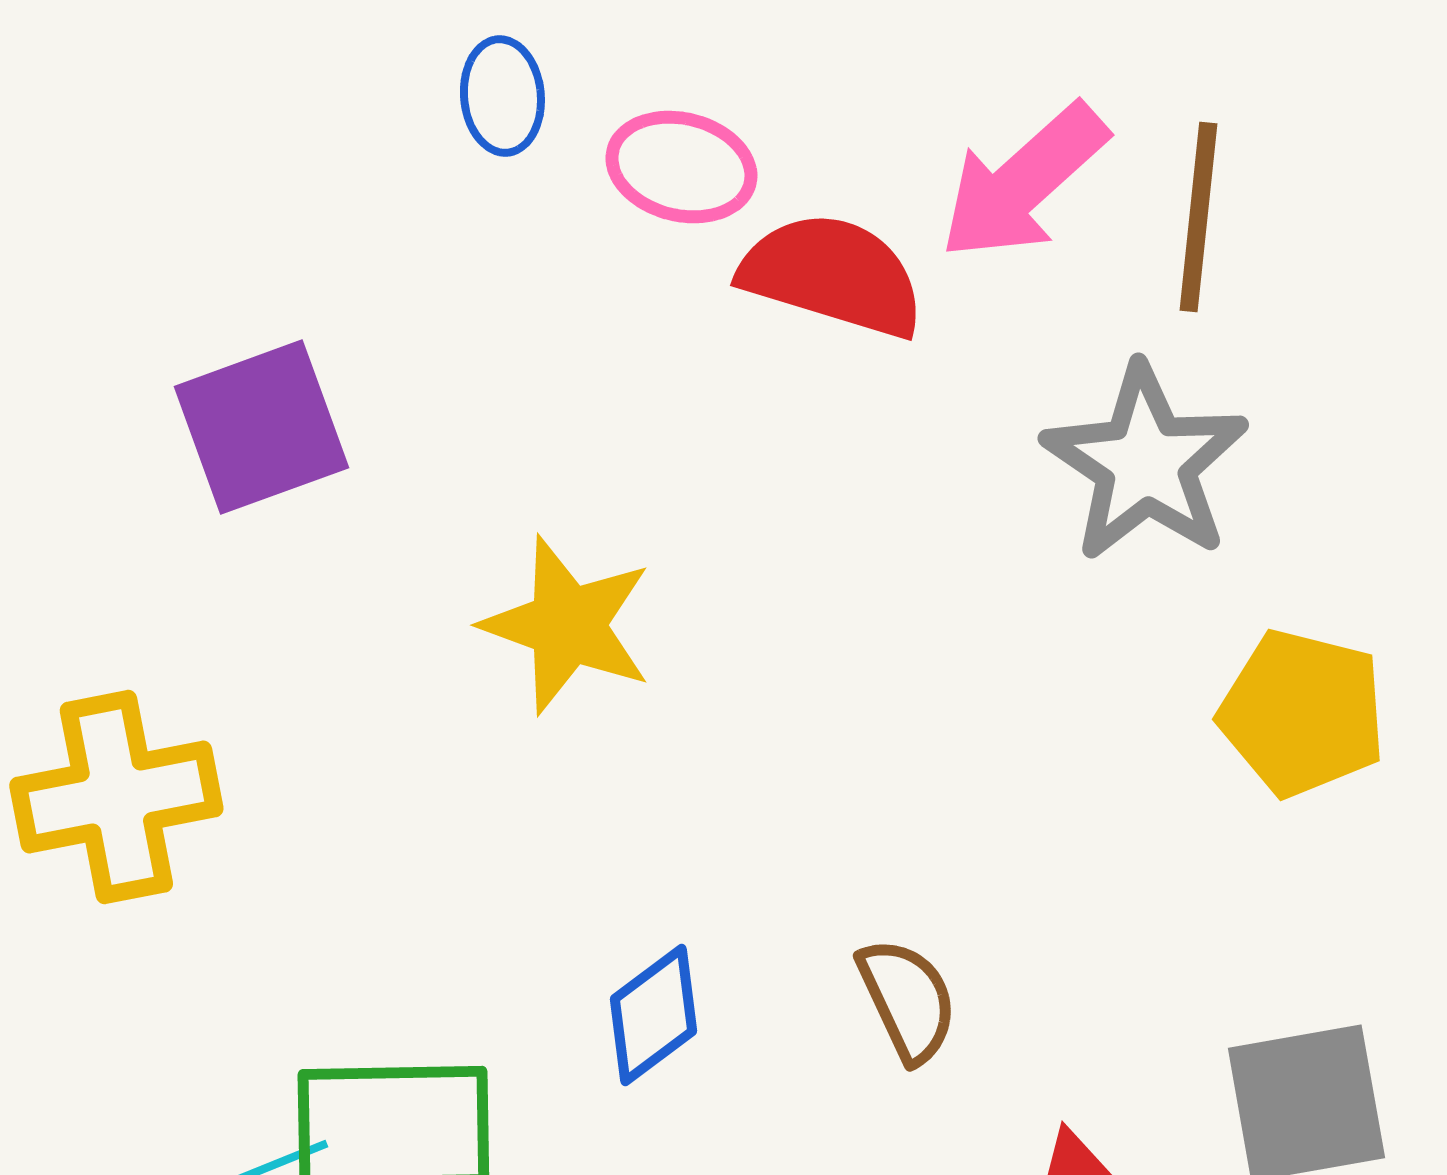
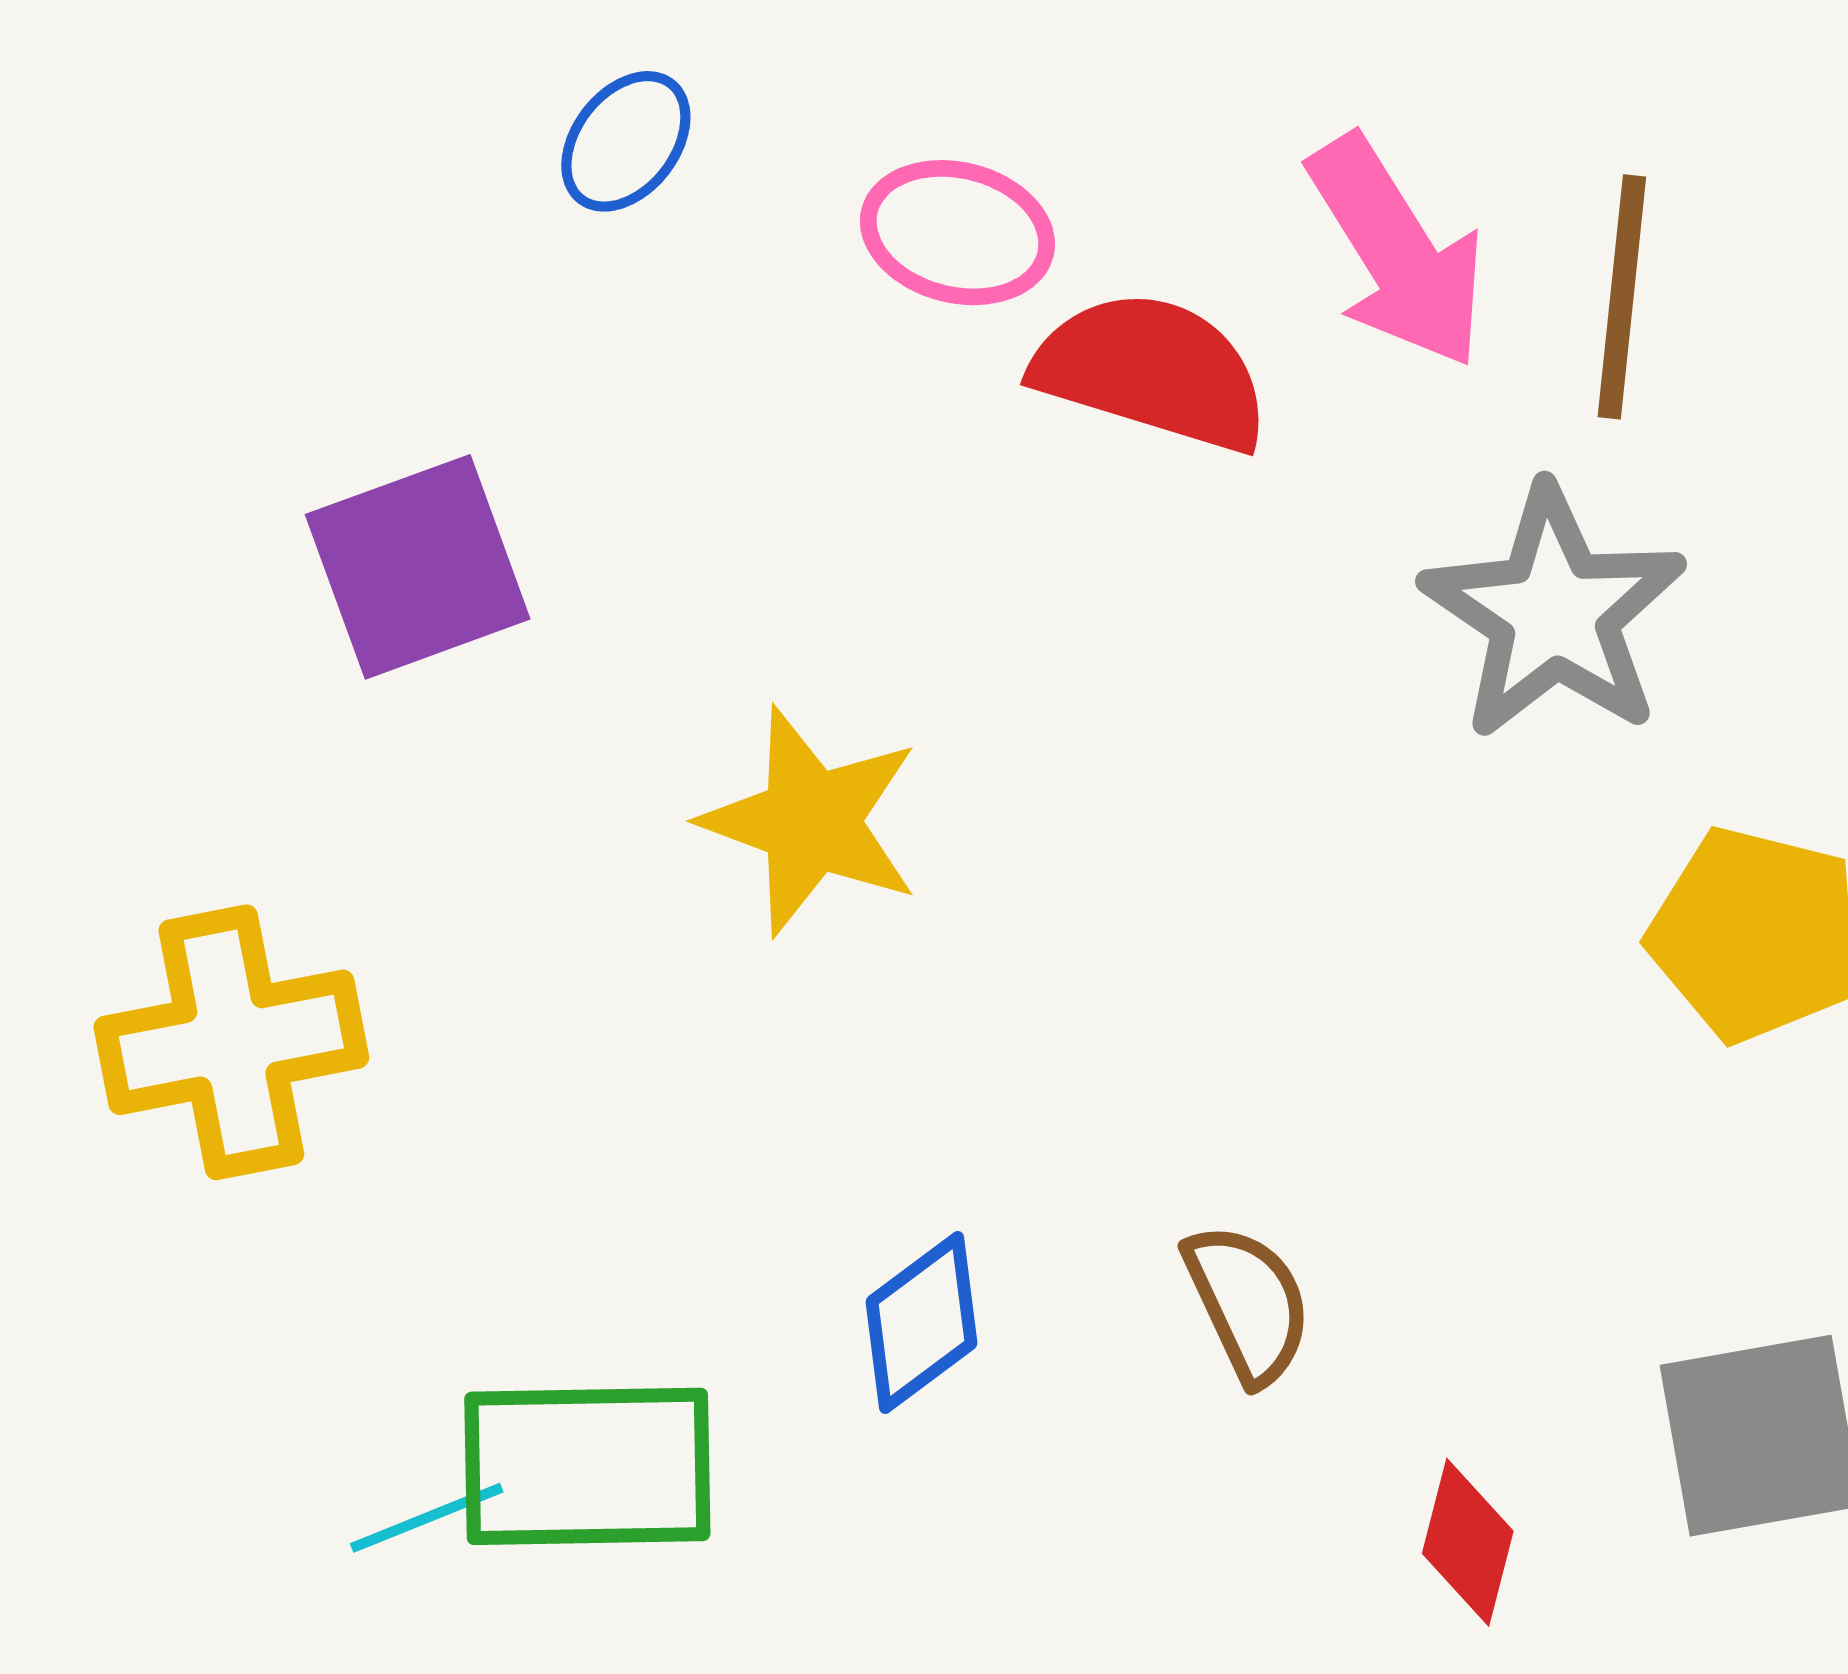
blue ellipse: (502, 96) -> (626, 141), moved, turned 43
pink arrow: (1023, 182) -> (1397, 252), turned -80

